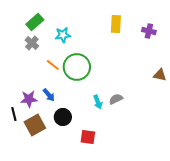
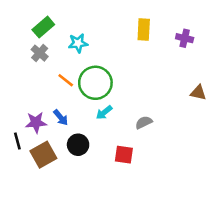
cyan arrow: (98, 102) -> (104, 113), moved, turned 72
red square: (88, 137) -> (124, 155), moved

